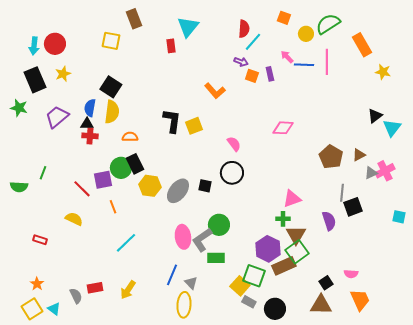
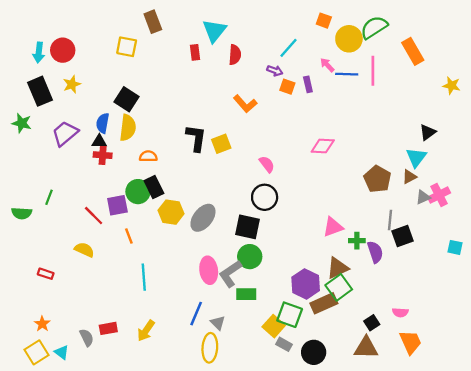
red semicircle: (244, 29) -> (235, 55), moved
yellow circle: (306, 34) -> (349, 39), size x1.5
yellow star: (383, 72) -> (452, 86), moved
cyan triangle: (392, 128) -> (416, 157), moved
black square: (205, 186) -> (247, 227), moved, size x1.6
green cross: (283, 219) -> (357, 241), moved
brown triangle: (296, 235) -> (338, 268), turned 35
cyan line: (126, 243) -> (144, 277), turned -50

